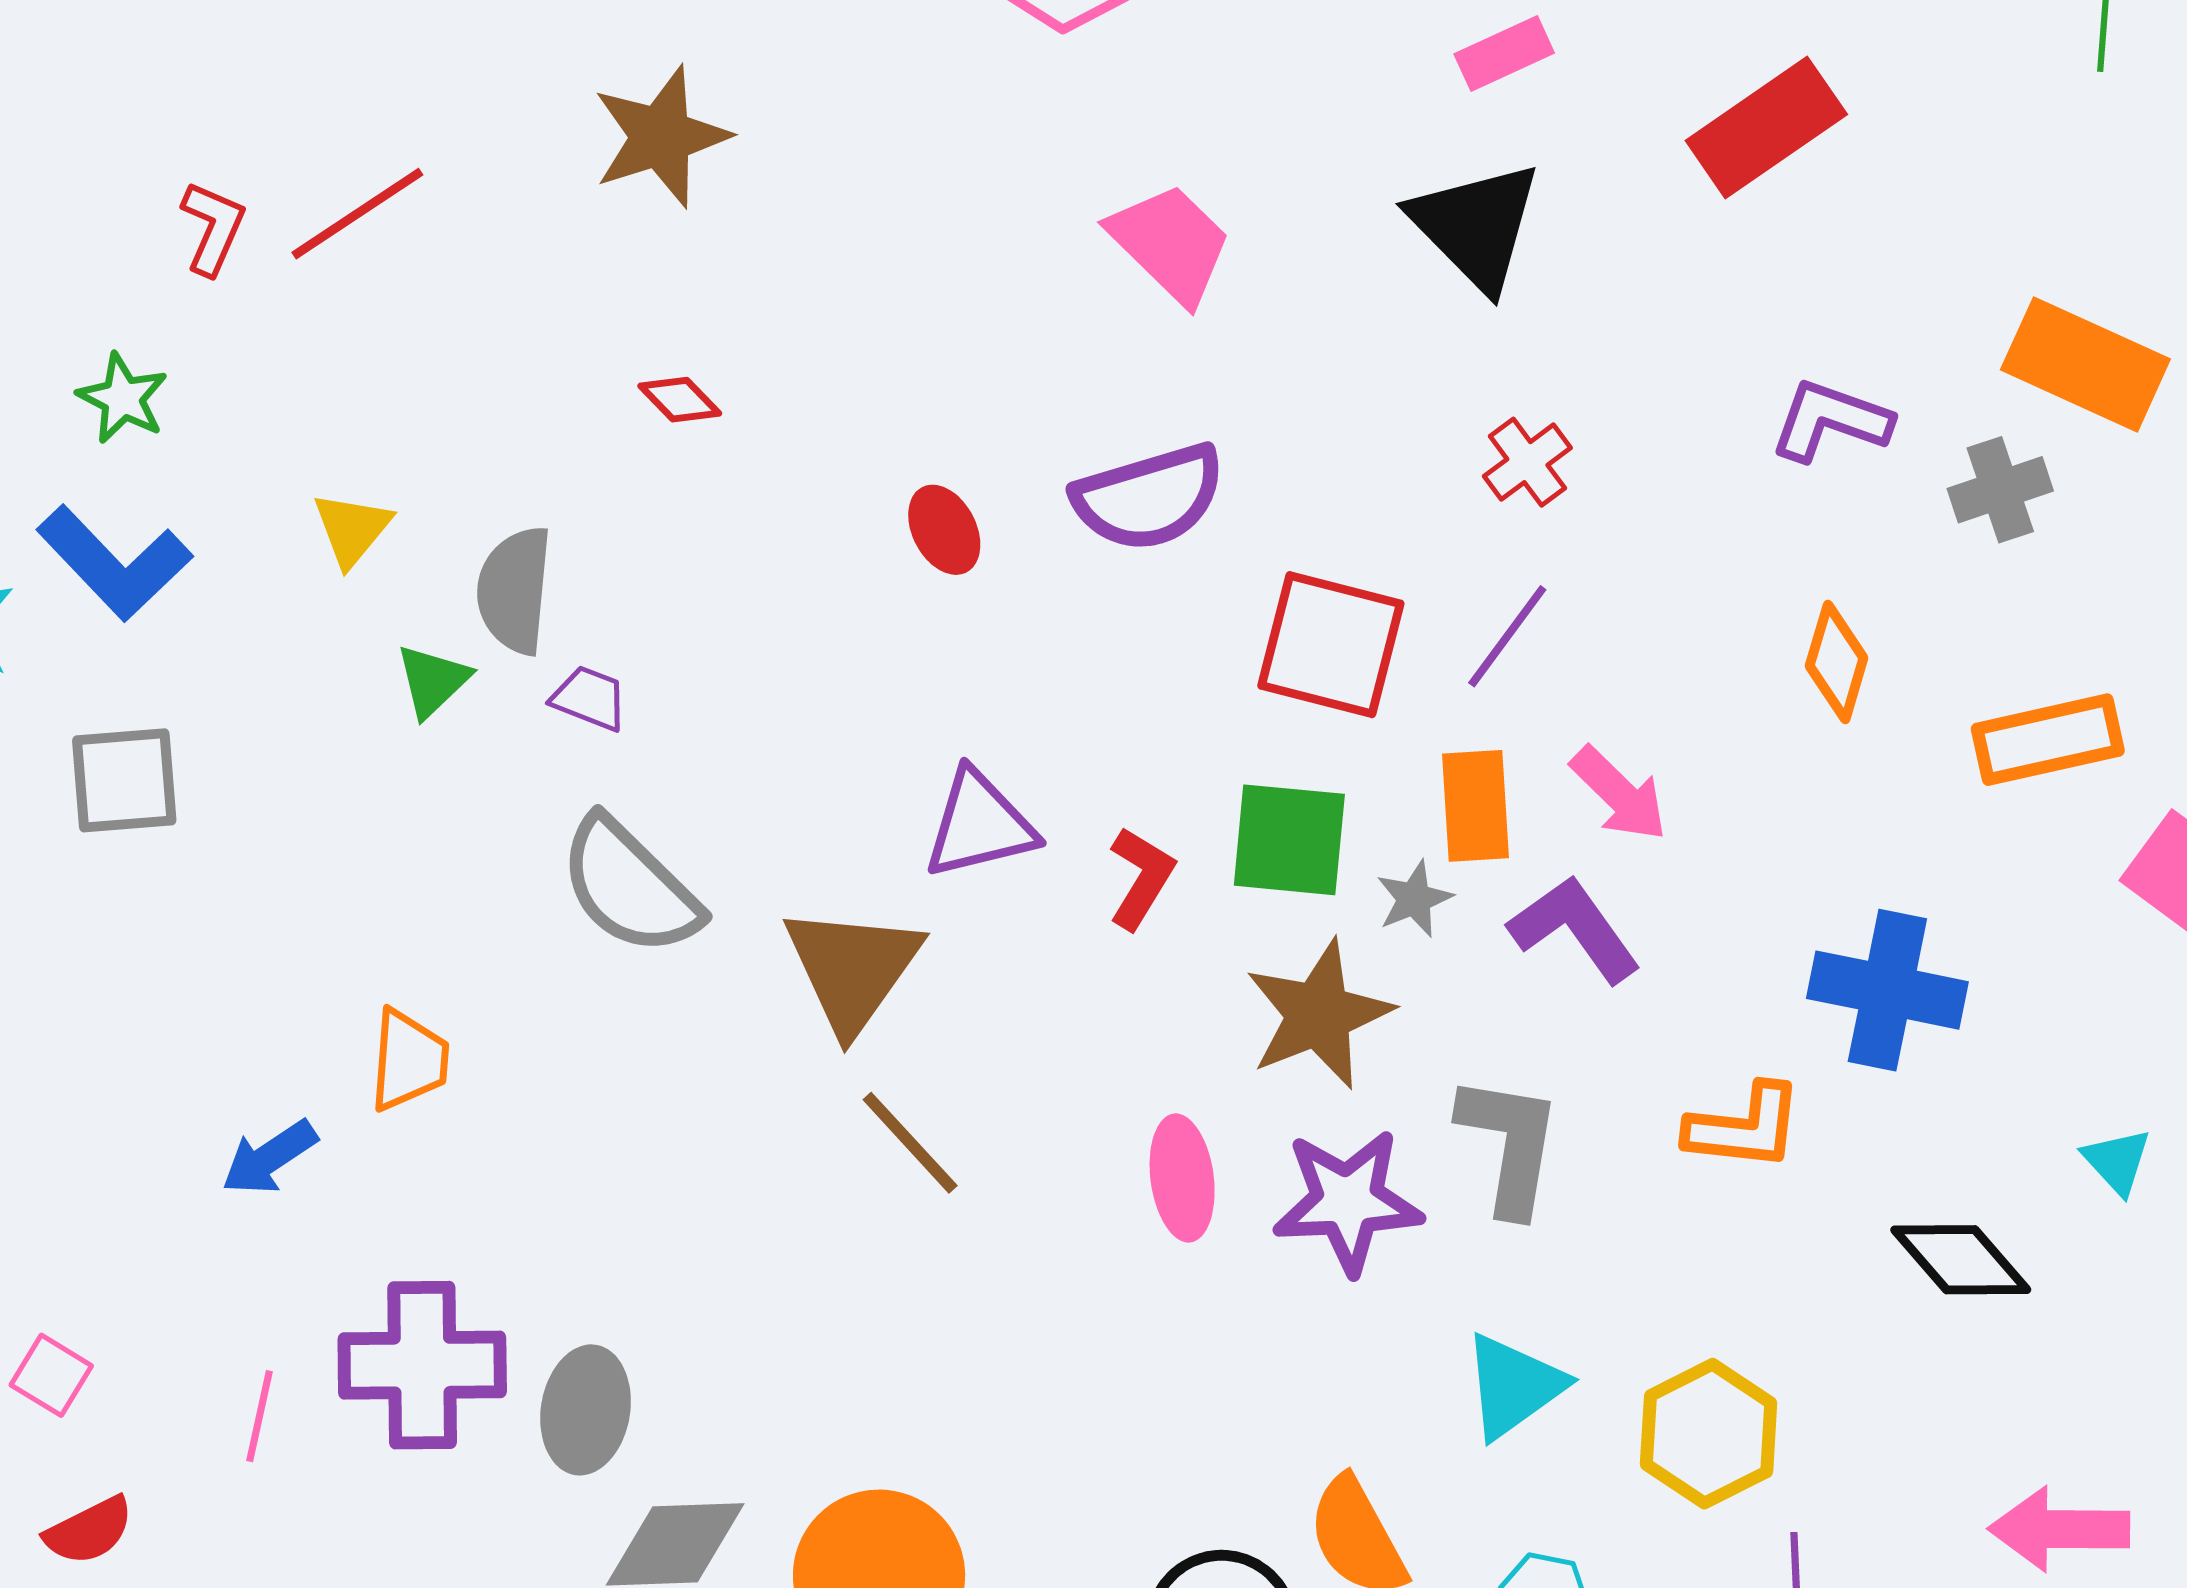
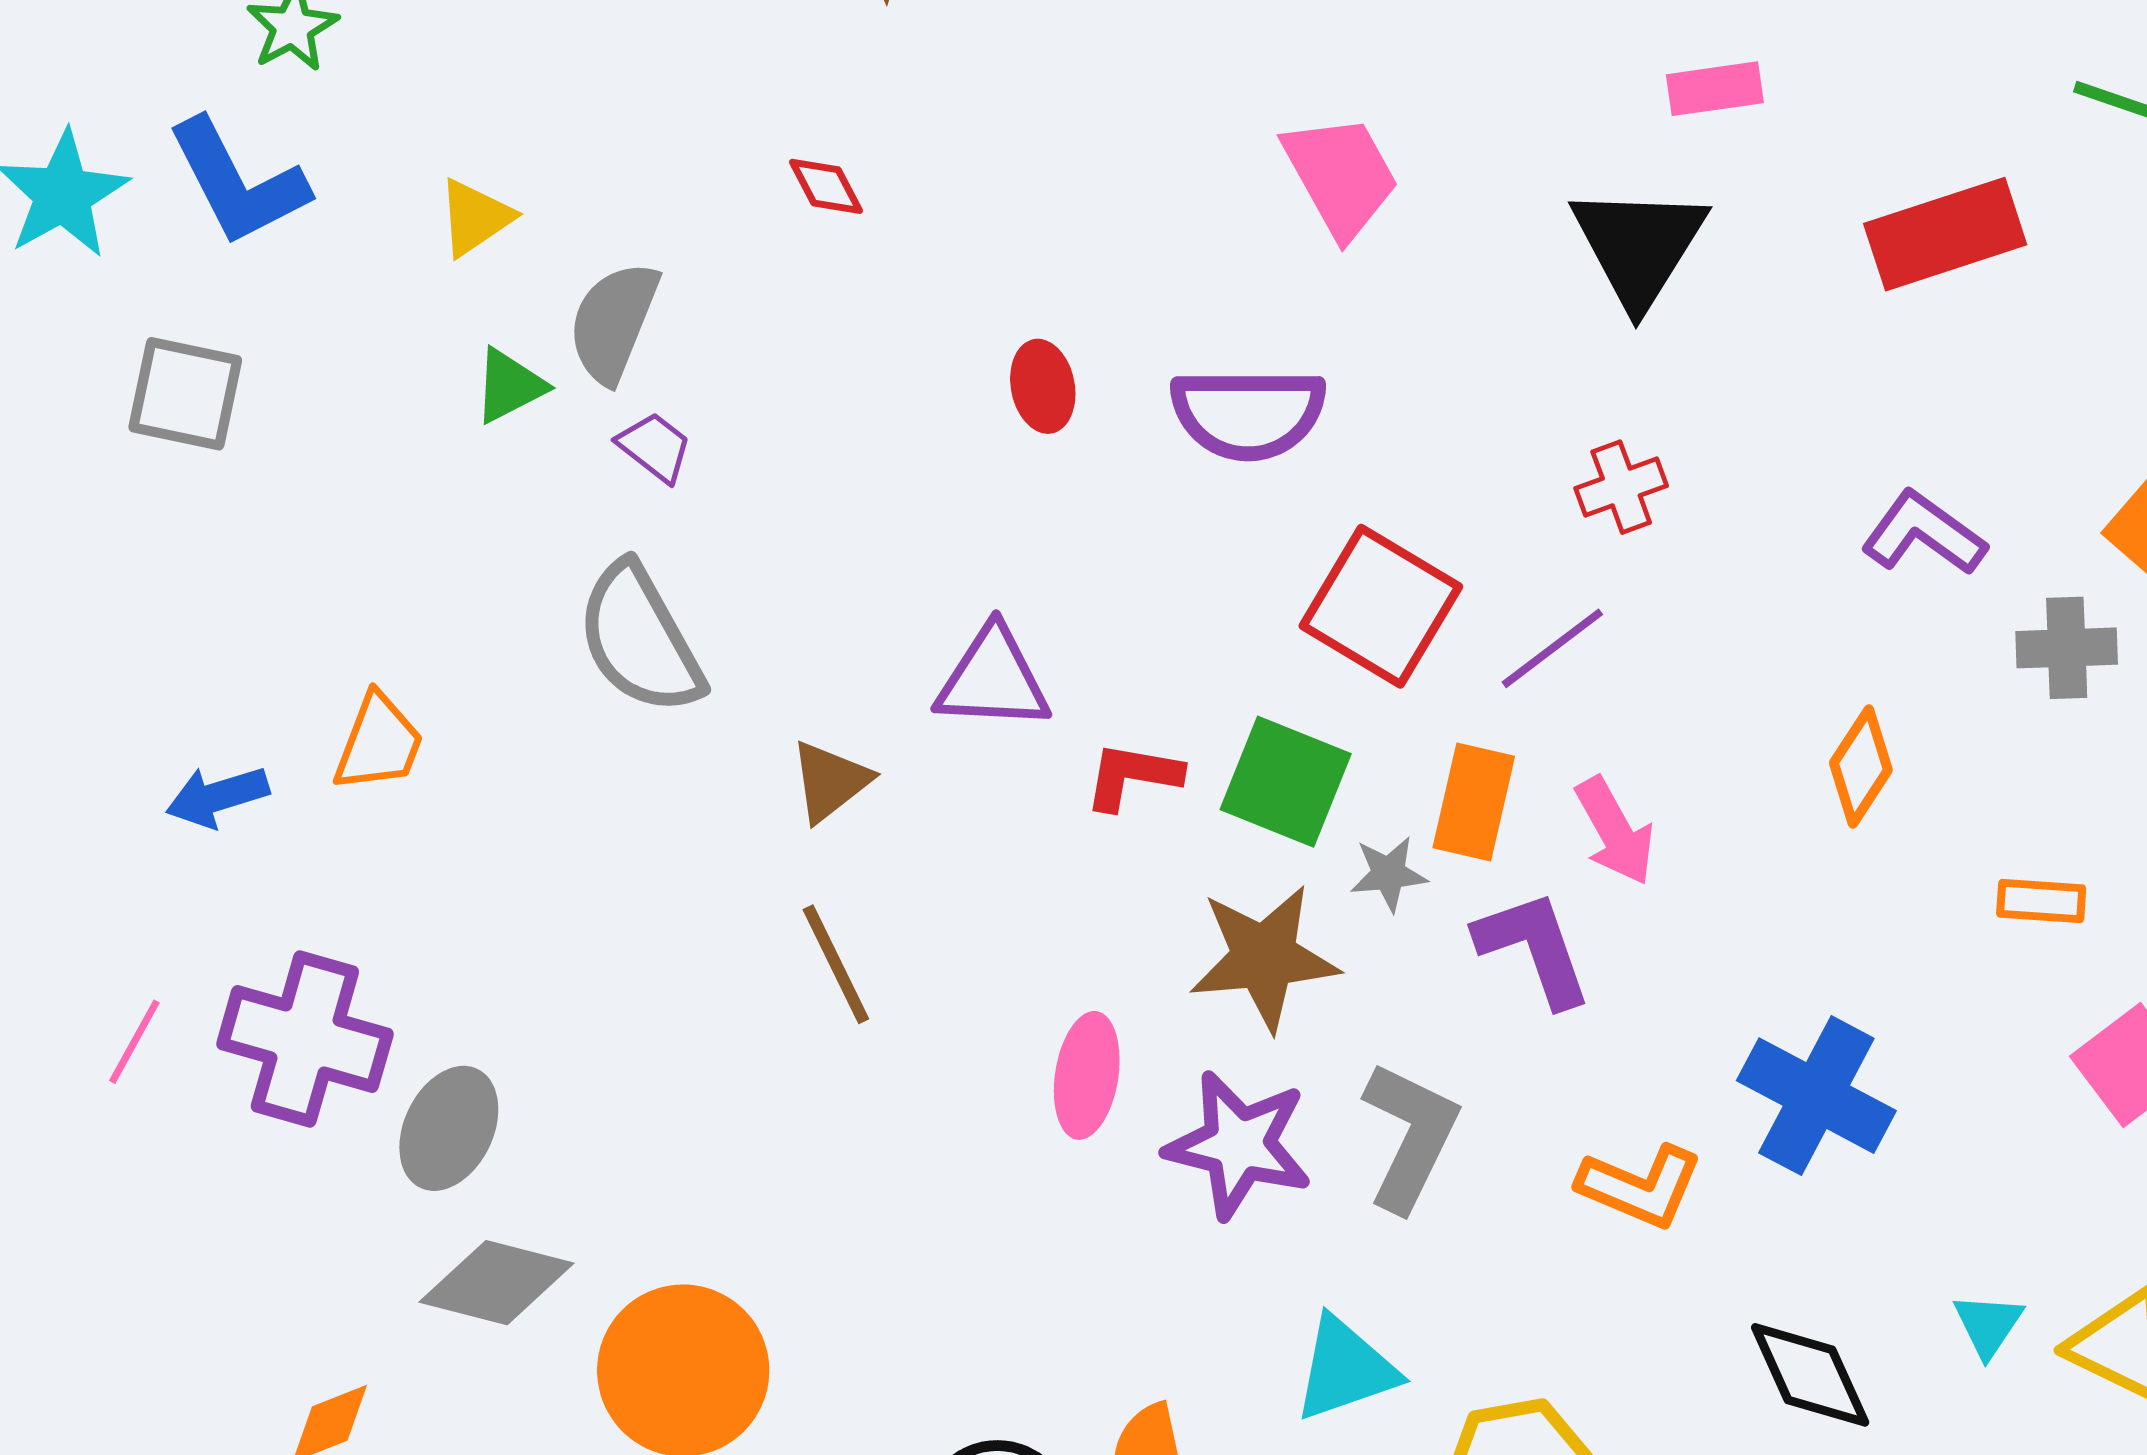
orange rectangle: (2048, 740) -> (2041, 901), size x0.6
red L-shape: (1141, 878) -> (1133, 776), turned -128
brown triangle: (853, 969) -> (830, 781), size x0.6

